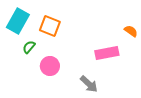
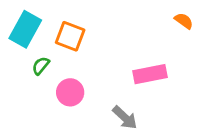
orange semicircle: (131, 31) -> (184, 21), moved

